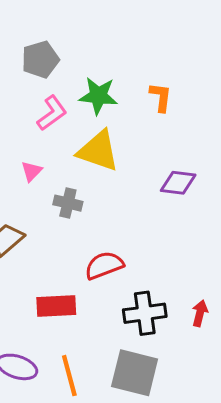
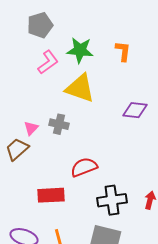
pink triangle: (32, 171) -> (31, 128), moved

